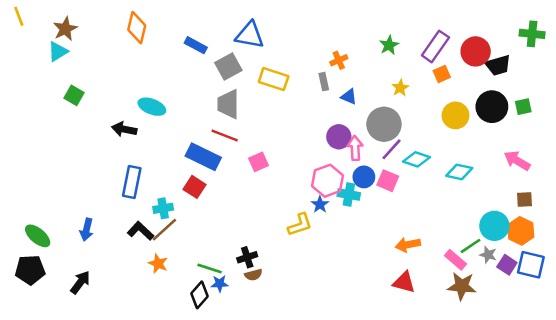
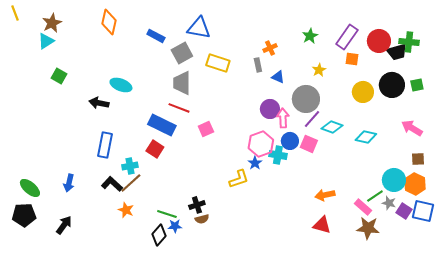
green cross: (532, 34) -> (409, 42), moved
orange square: (442, 74) -> (352, 59), turned 32

